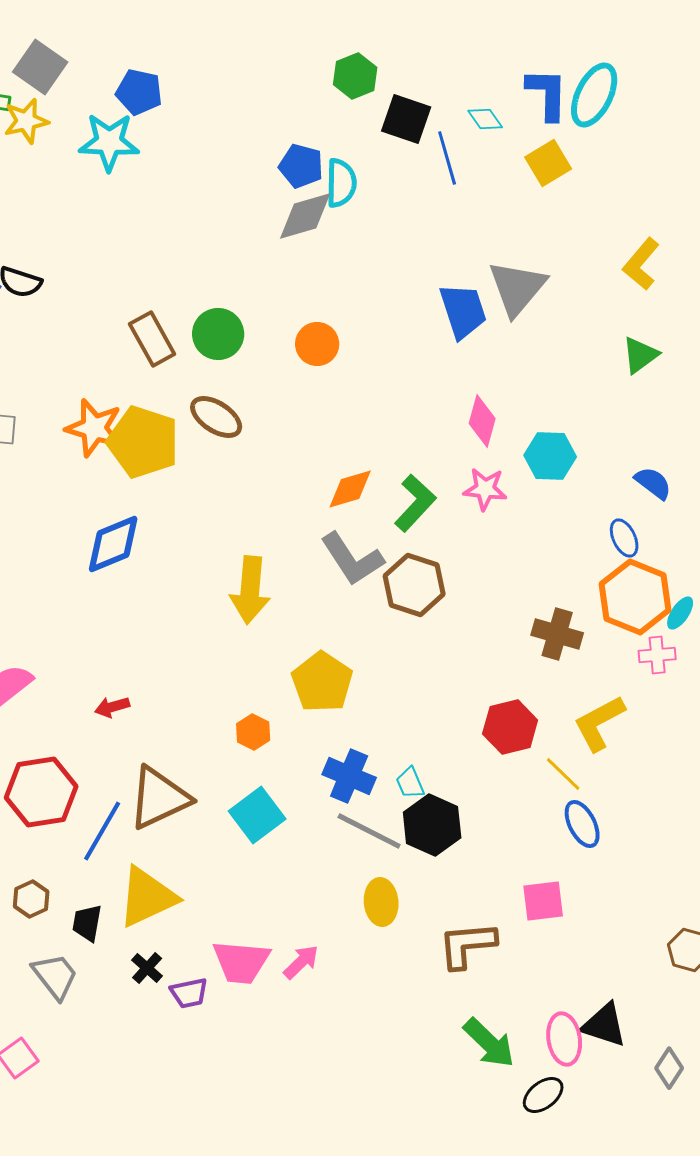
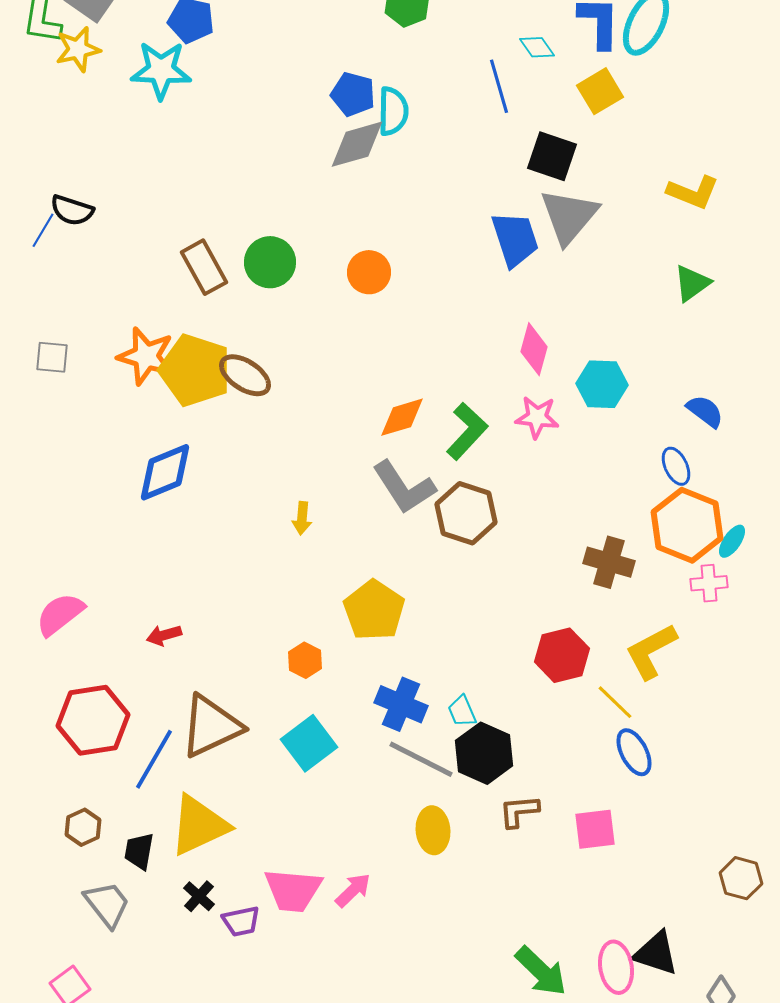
black square: (406, 119) -> (552, 156), moved
yellow L-shape: (641, 264) -> (693, 192), turned -108
brown ellipse: (216, 417) -> (245, 375), moved
yellow arrow: (250, 590) -> (302, 518), size x0.5
brown L-shape: (467, 945) -> (519, 811), moved, size x0.7

